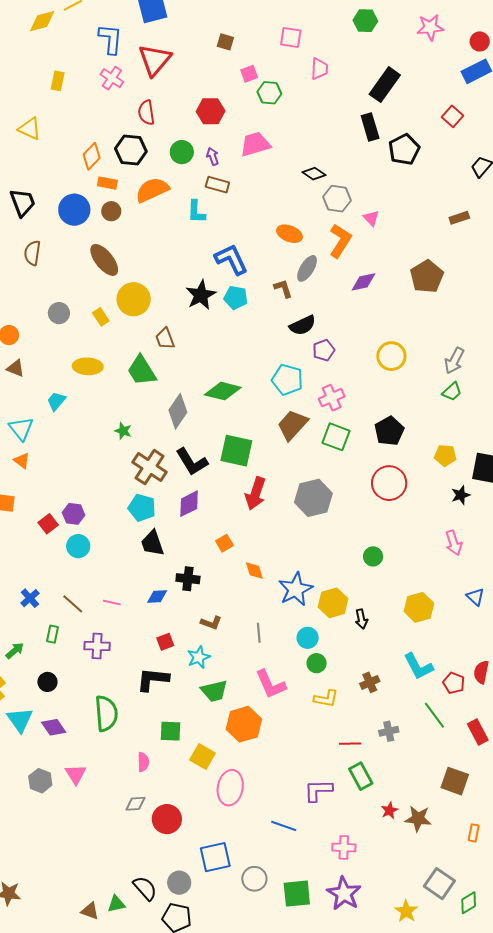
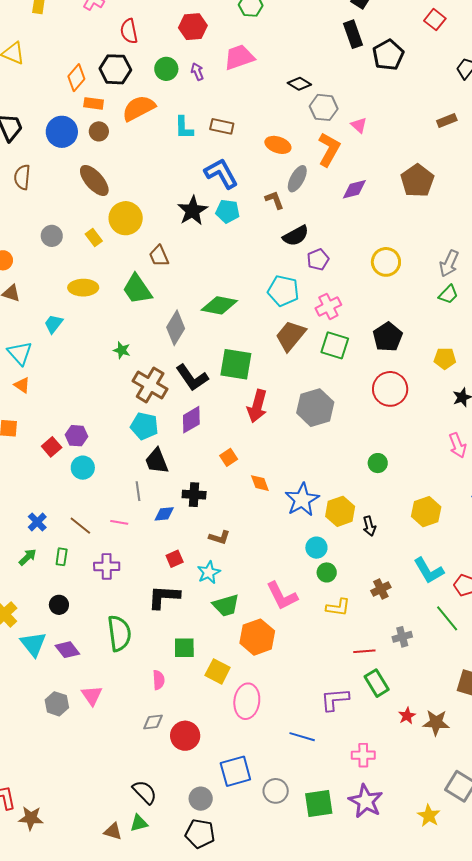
brown rectangle: (217, 185) -> (222, 126), moved
gray line: (259, 633) -> (138, 491), moved
green arrow: (15, 651) -> (28, 557), moved
black semicircle: (145, 888) -> (145, 792), moved

